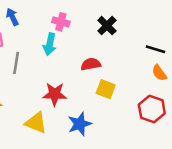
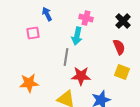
gray line: (16, 63) -> (66, 57), moved
red semicircle: (91, 64) -> (119, 47), moved, turned 77

